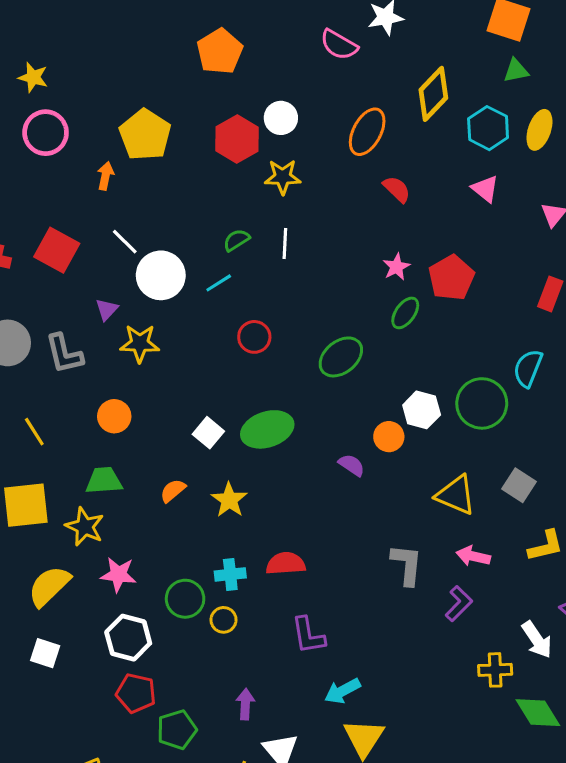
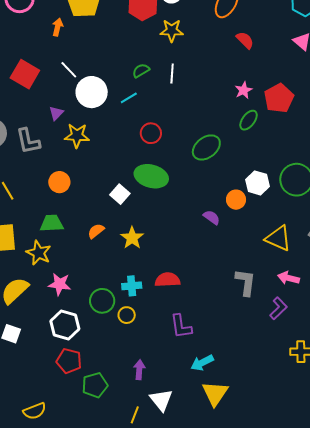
green ellipse: (267, 429) -> (151, 176), moved, turned 32

